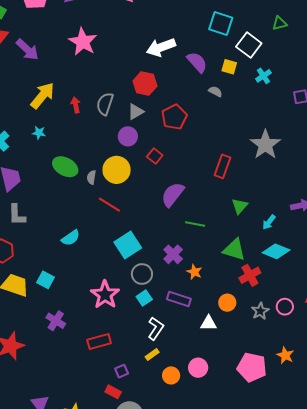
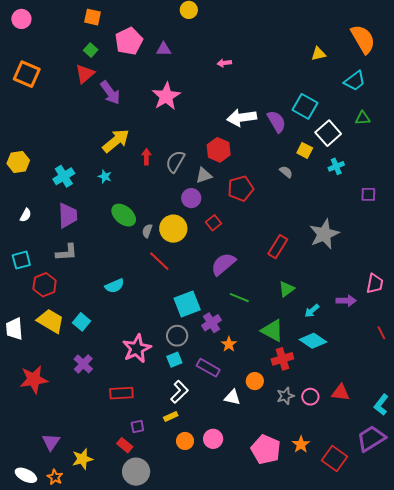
purple semicircle: (197, 62) -> (277, 122), moved
gray L-shape: (17, 215) -> (67, 252), turned -105
cyan square: (128, 245) -> (187, 304), moved

